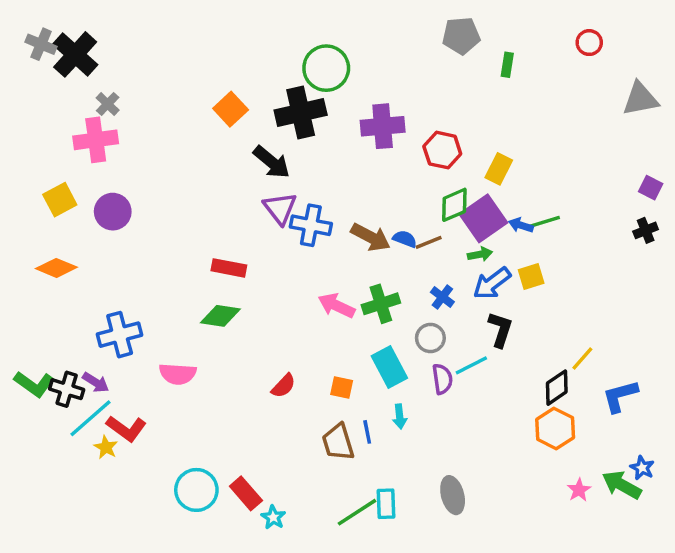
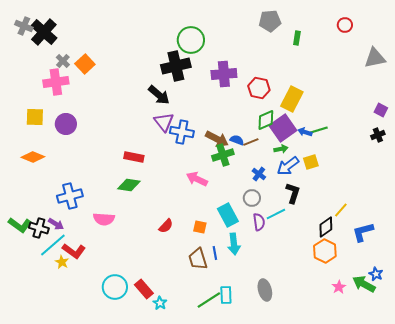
orange square: (231, 109) -> (85, 64), moved
yellow rectangle: (499, 169) -> (292, 99), size x1.4
yellow square: (60, 200) -> (35, 117), turned 30
green cross: (381, 304) -> (223, 155), moved
cyan arrow: (400, 417) -> (234, 244), size x1.5

